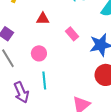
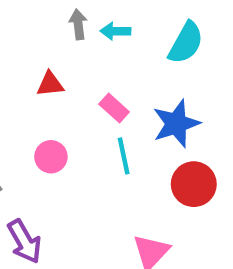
cyan line: (44, 80) -> (124, 156), moved

